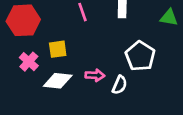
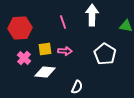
pink arrow: (95, 75) -> (65, 51), moved
white semicircle: (120, 85) -> (77, 87), moved

